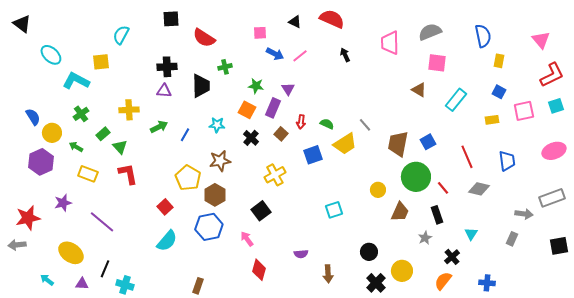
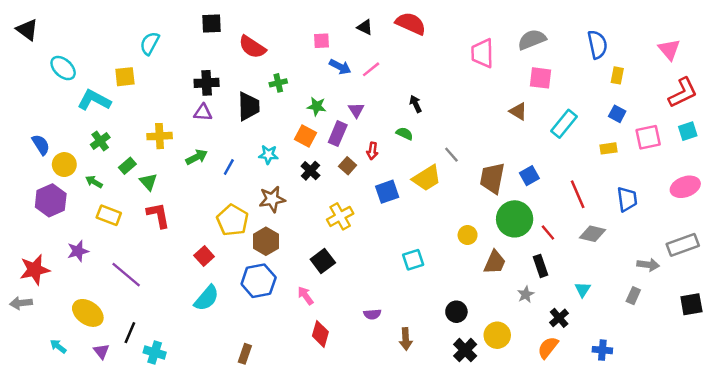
black arrow: (345, 55) -> (416, 104), moved
green semicircle: (327, 124) -> (404, 134), moved
purple triangle: (82, 284) -> (101, 351), turned 48

